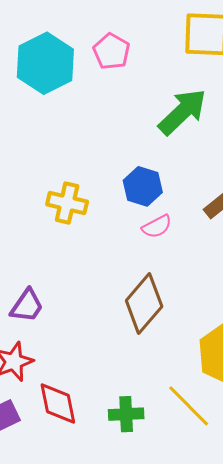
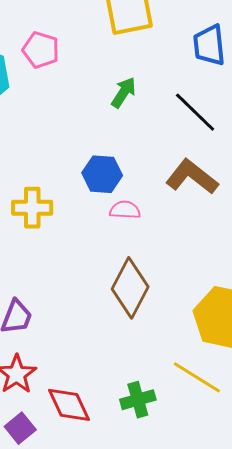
green arrow: (182, 112) -> (124, 92), size x0.6
pink semicircle: (157, 226) -> (125, 210), turned -136

